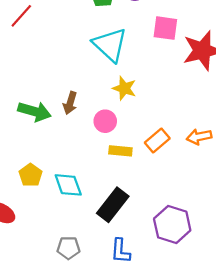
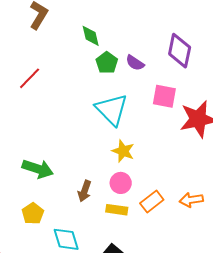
brown arrow: (70, 103) -> (85, 191), moved
pink circle: (105, 121) -> (121, 183), moved
yellow pentagon: (30, 175) -> (33, 214), moved

